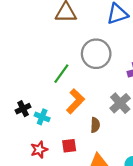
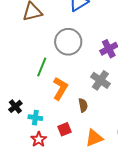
cyan cross: (42, 117) -> (35, 118), moved

